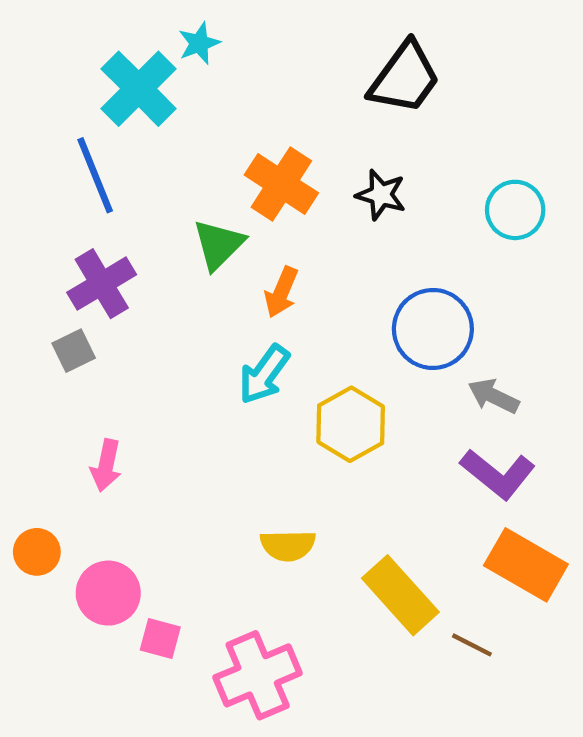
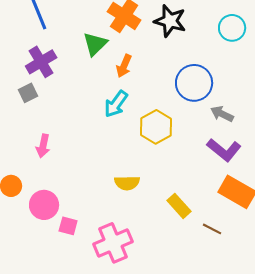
black star: (381, 195) -> (170, 21), size x1.4
yellow rectangle: (400, 595) -> (179, 206), size x0.7

